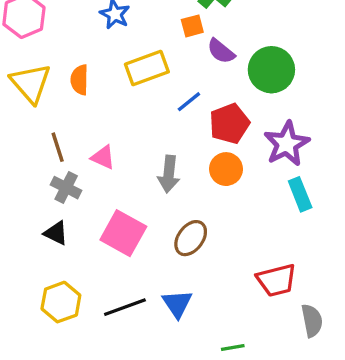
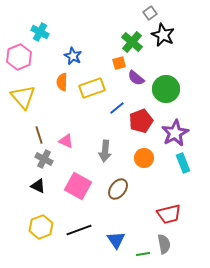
orange semicircle: (80, 80) -> (62, 82), moved
orange circle: (226, 169) -> (144, 158), moved
blue triangle: (177, 304) -> (116, 240), moved
gray semicircle: (312, 321) -> (164, 244), moved

